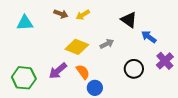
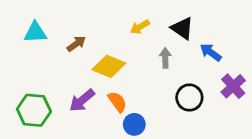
brown arrow: (61, 14) -> (76, 44), moved, turned -56
yellow arrow: (83, 15) -> (140, 27), moved
gray arrow: (107, 44) -> (165, 58), moved, turned -64

